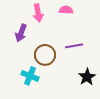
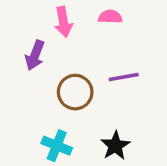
cyan cross: (30, 76) -> (57, 146), moved
black star: (87, 77) -> (115, 146), moved

